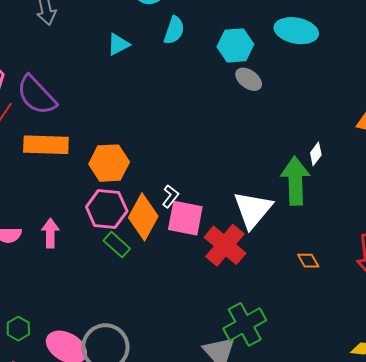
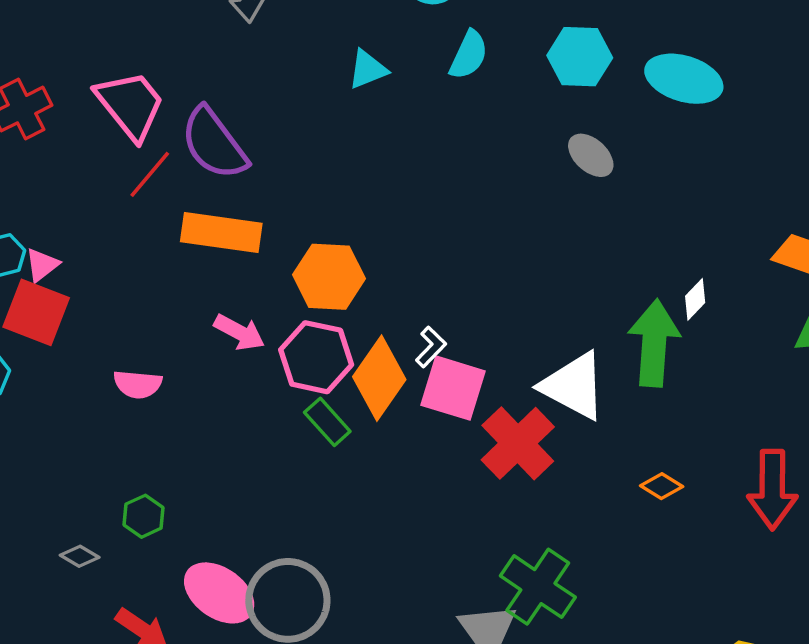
cyan hexagon: (235, 45) -> (580, 57), moved
white triangle: (253, 210) -> (574, 386), turned -48
pink arrow: (50, 233) -> (239, 332), moved, turned 112
orange diamond: (308, 261) -> (662, 486), turned -35
green cross: (245, 324) -> (538, 587), turned -33
green hexagon: (18, 329) -> (143, 516), moved

